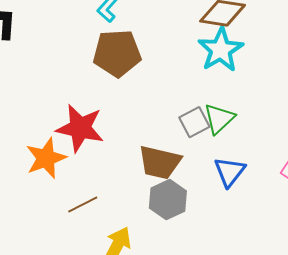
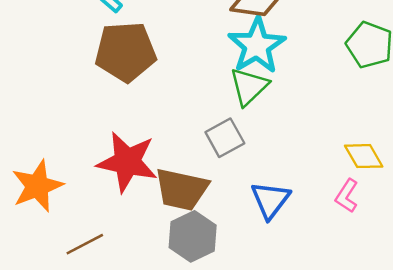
green triangle: (219, 119) -> (249, 87), moved
red star: (80, 128) -> (127, 162), moved

